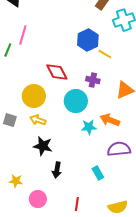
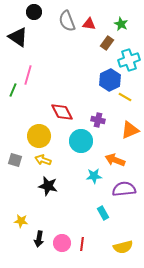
blue hexagon: (88, 40) -> (110, 80), moved
yellow line: (105, 54) -> (125, 97), moved
cyan star: (89, 127) -> (94, 176), moved
black arrow: (57, 170) -> (39, 239), moved
pink circle: (38, 199) -> (62, 243), moved

